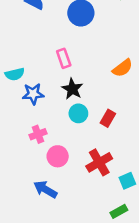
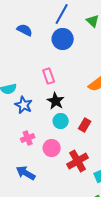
blue star: (33, 94) -> (24, 105), turned 30
pink circle: (58, 156) -> (52, 148), moved
blue arrow: (45, 189) -> (26, 173), moved

